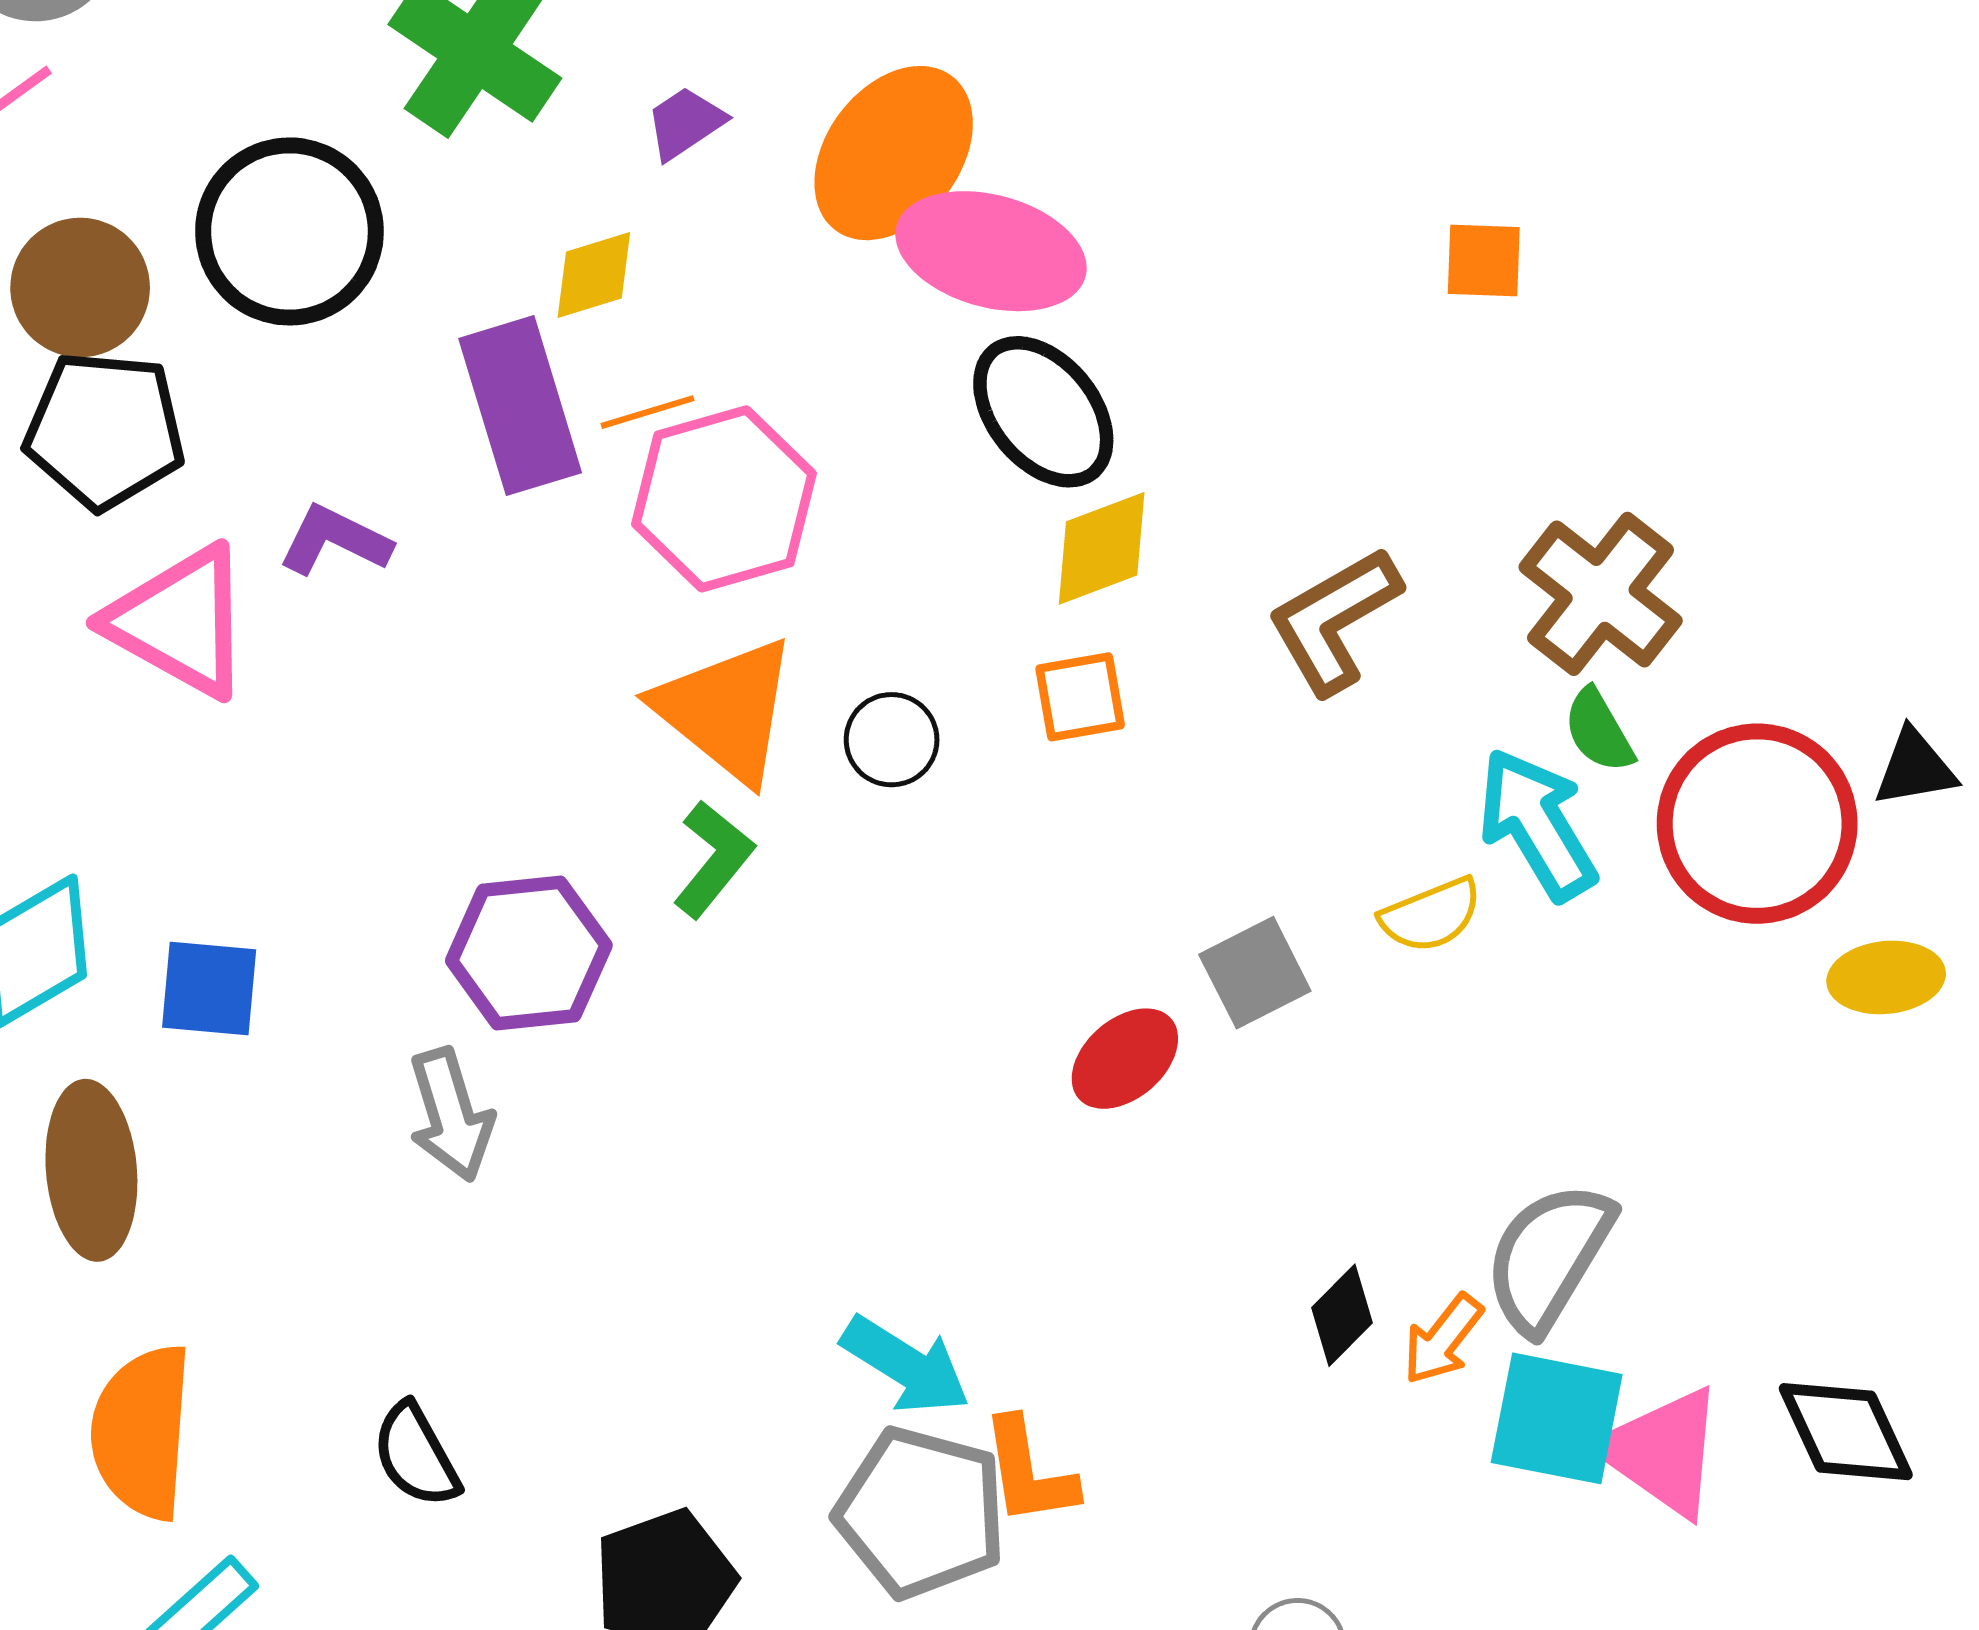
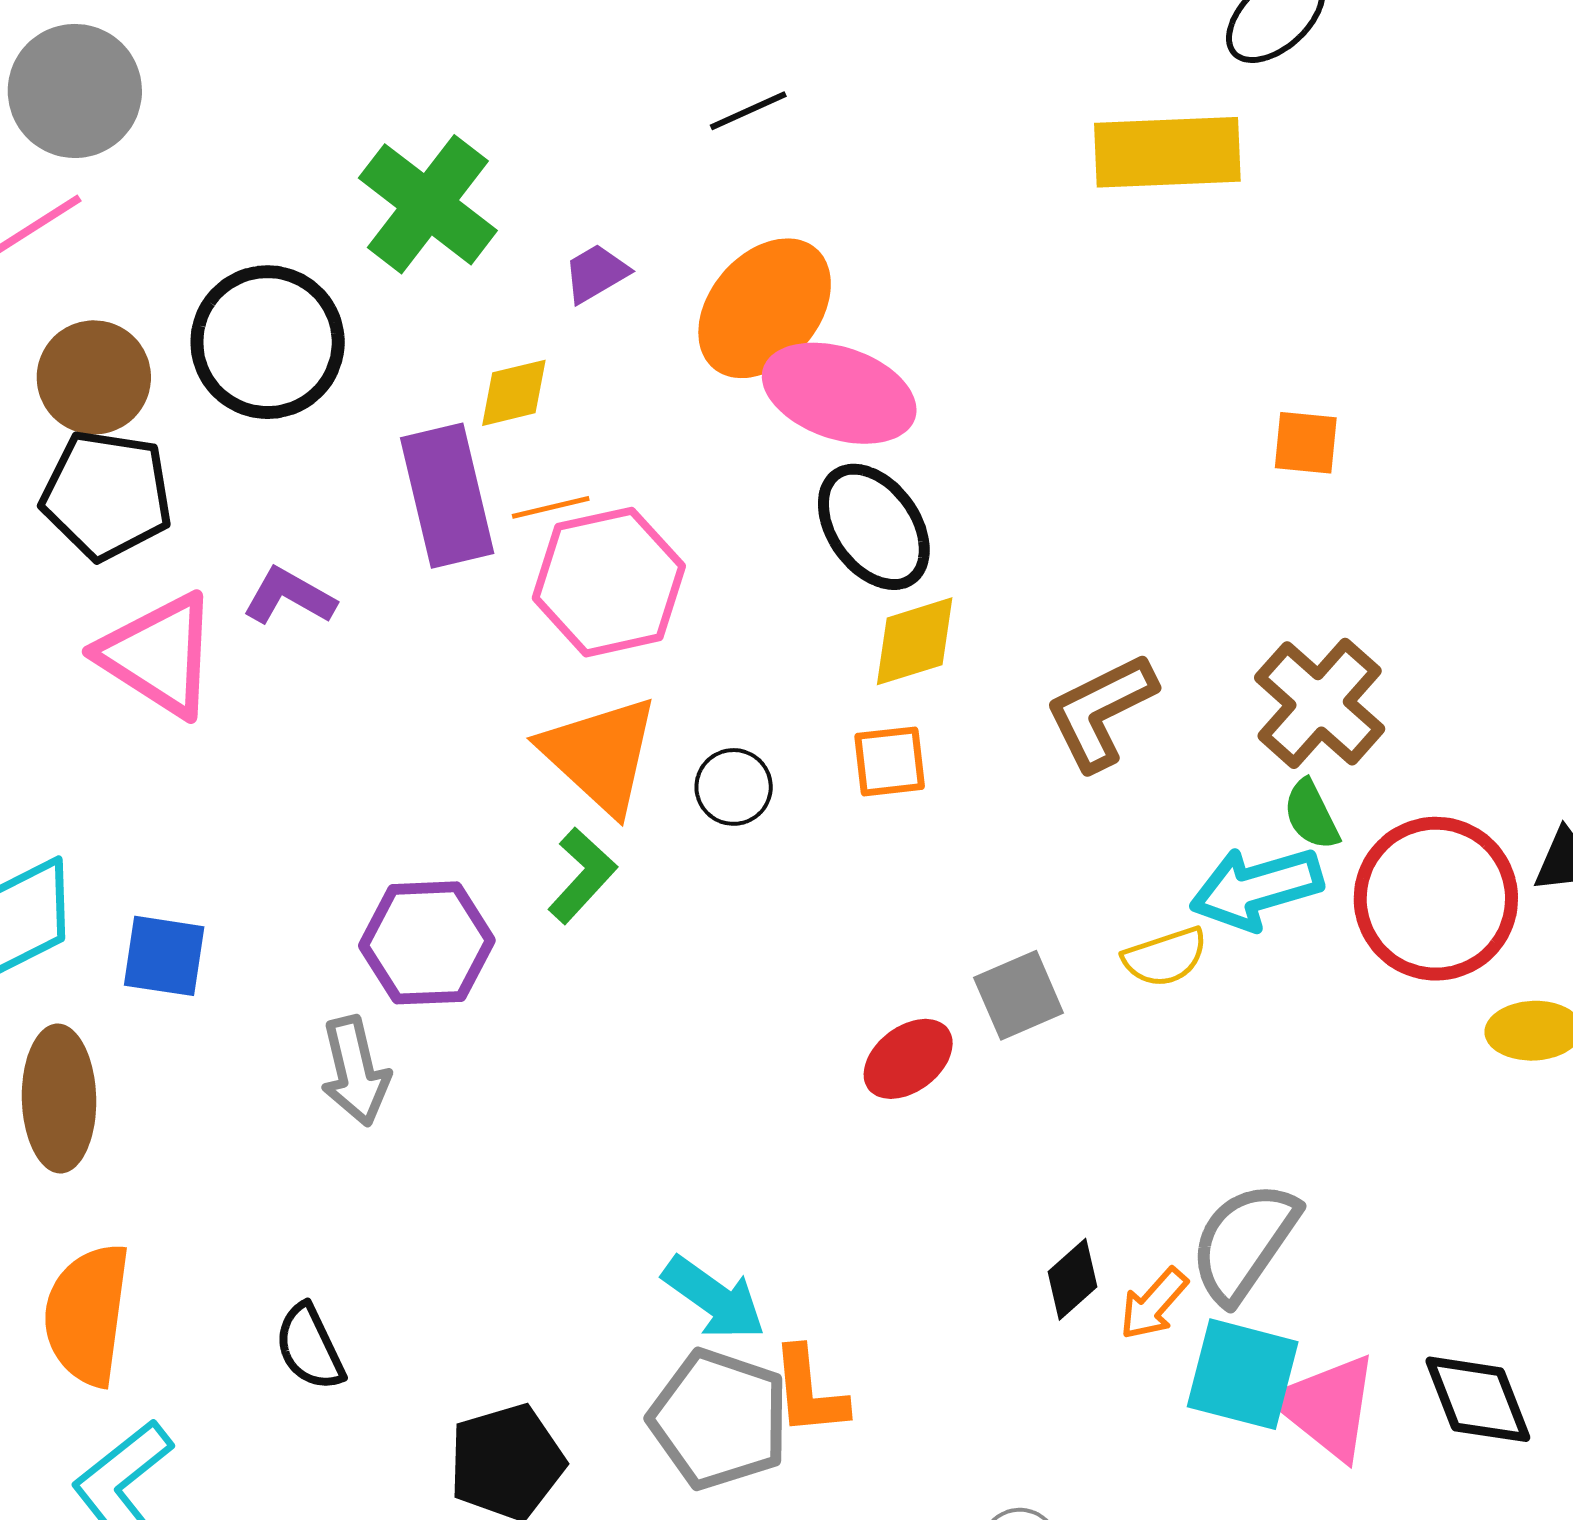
orange square: (1484, 261) -> (1306, 443), moved
cyan arrow: (1537, 824) -> (1256, 888), turned -79

